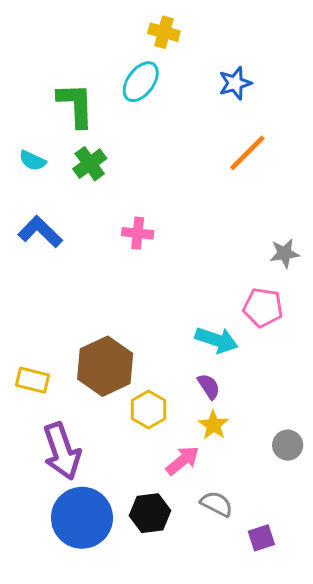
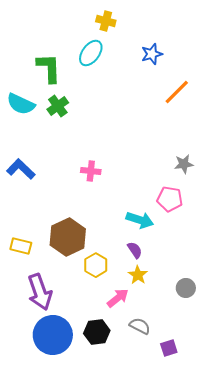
orange line: (247, 153) -> (177, 92), moved
cyan semicircle: (32, 161) -> (21, 104), size x1.6
blue L-shape: (40, 232) -> (21, 169), moved
pink cross: (138, 233) -> (91, 171), moved

